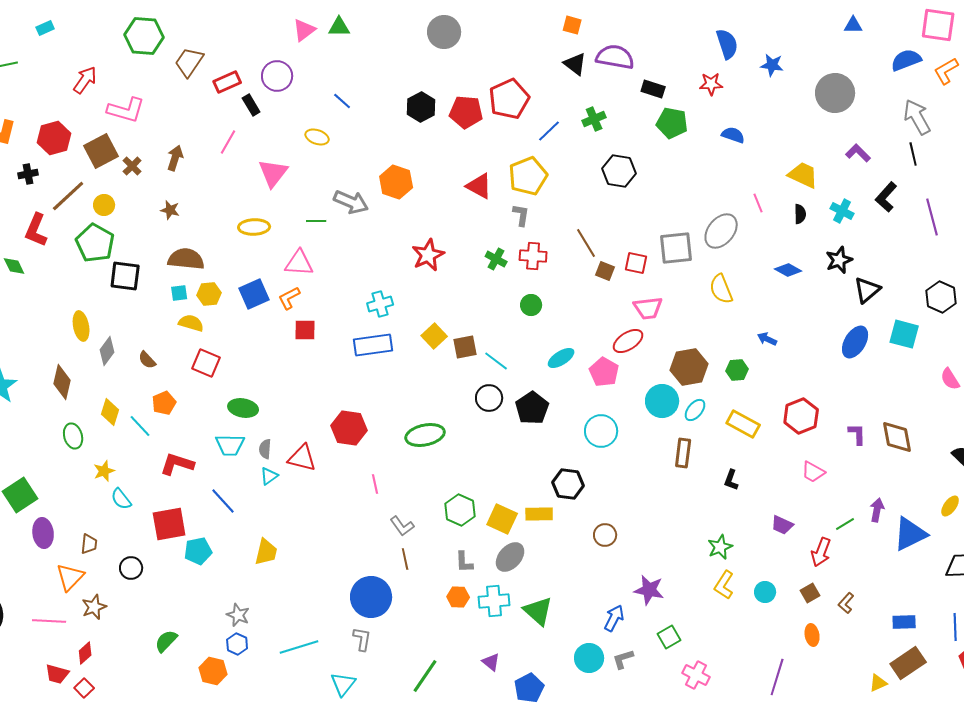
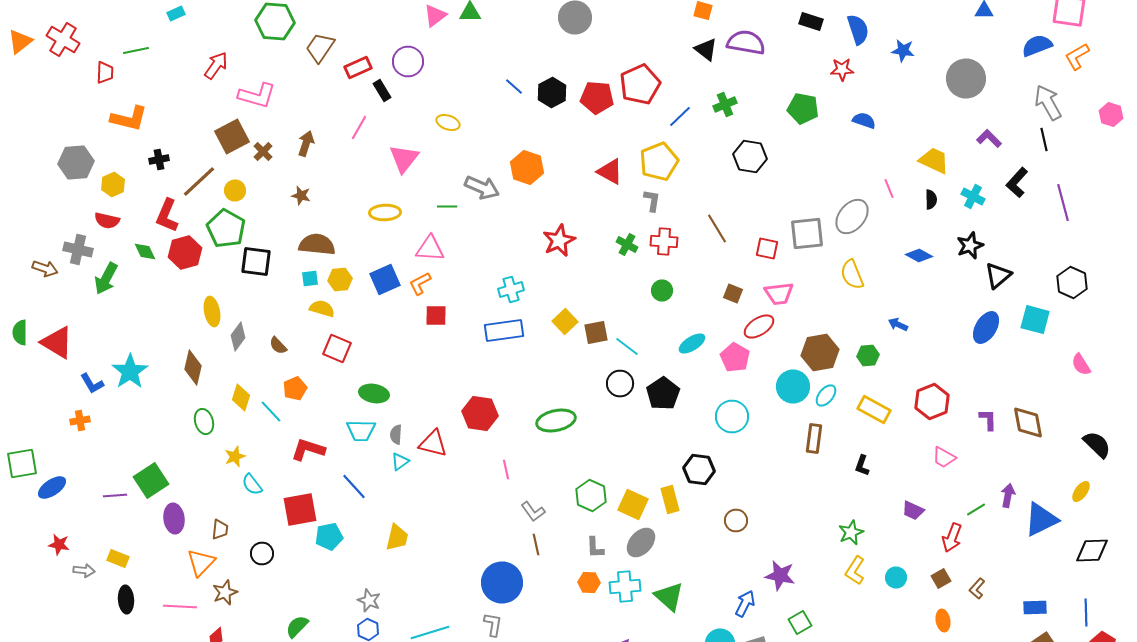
black rectangle: (653, 89) -> (811, 22), moved
blue line: (342, 101) -> (514, 86), moved
red hexagon: (54, 138) -> (185, 252), moved
brown square: (605, 271) -> (733, 294), moved
yellow rectangle: (539, 514) -> (670, 500), turned 76

